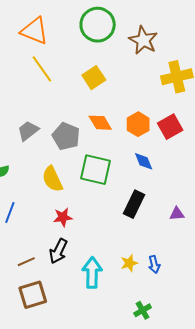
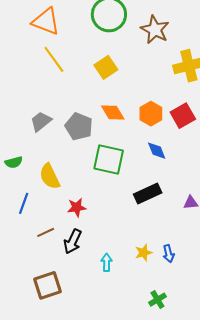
yellow semicircle: (52, 179) -> (50, 176), moved
black rectangle: (134, 204) -> (148, 194), turned 40
brown line: (26, 262) -> (46, 232), moved
cyan arrow: (92, 273) -> (107, 262), size x0.6

